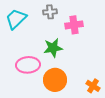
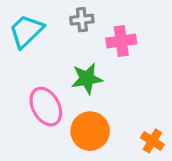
pink ellipse: (28, 65) -> (46, 107), turned 65

